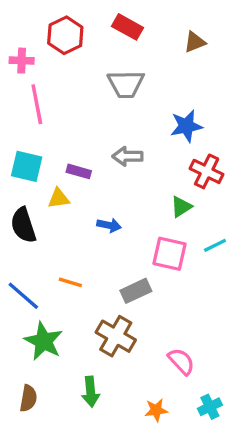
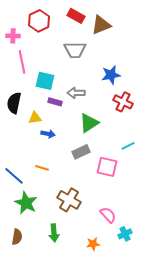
brown triangle: (195, 42) -> (101, 25), moved, size x1.5
cyan square: (27, 166) -> (45, 81), moved
purple rectangle: (79, 171) -> (55, 102), moved
green triangle: (181, 207) -> (89, 123), moved, size x1.5
black semicircle: (23, 225) -> (14, 103), moved, turned 30
blue arrow: (109, 225) -> (48, 134), moved
pink square: (170, 254) -> (107, 167), moved
gray rectangle: (136, 291) -> (81, 152), moved
cyan cross: (210, 407) -> (125, 234), moved

